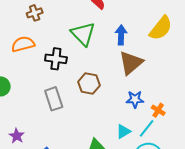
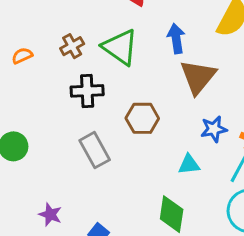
brown cross: (35, 13) -> (72, 46), moved
orange semicircle: (23, 44) -> (22, 56), moved, size x0.6
cyan triangle: (123, 131) -> (189, 164), moved, turned 35

